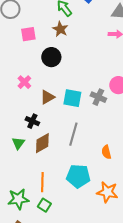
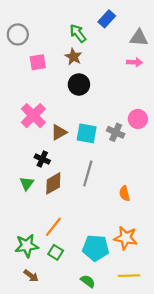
black circle: (51, 57) -> (79, 84), moved
pink cross: (24, 82) -> (33, 116), size x1.6
cyan pentagon: (78, 176) -> (96, 248), moved
orange line: (42, 182) -> (53, 227), turned 36

